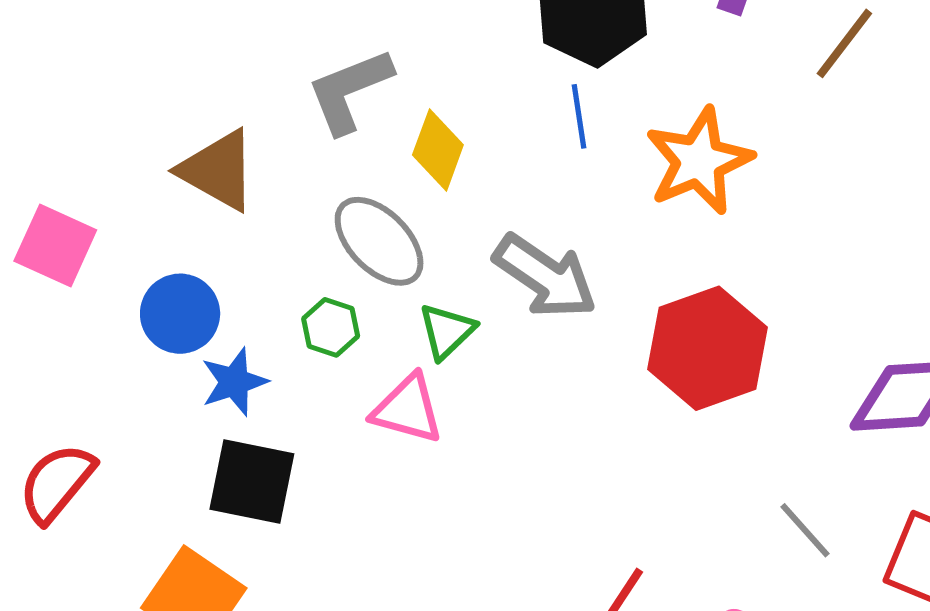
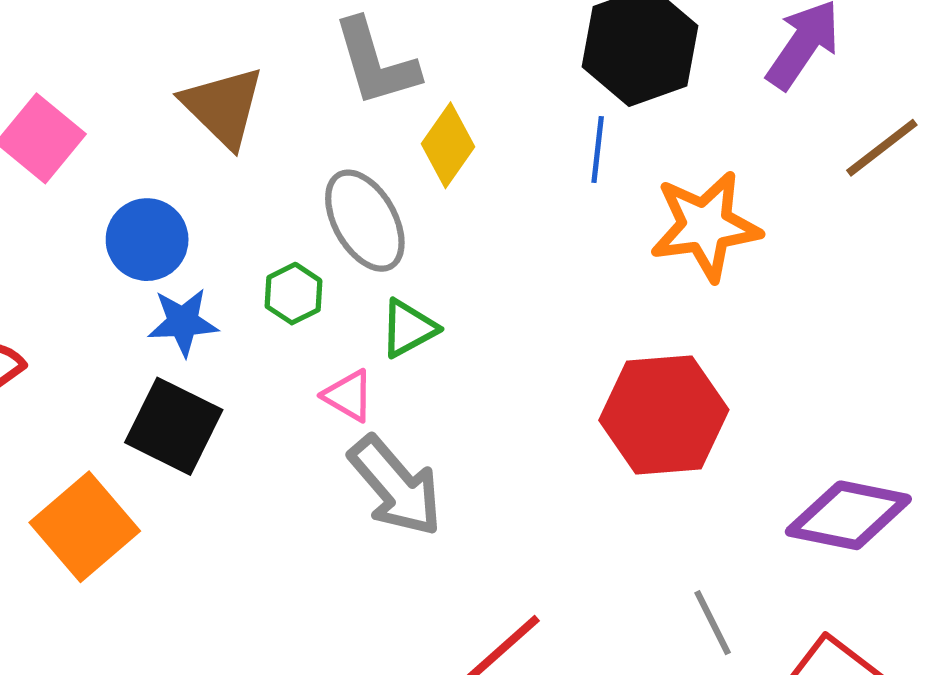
gray L-shape: (350, 91) -> (376, 63), turned -100
gray arrow: (545, 276) -> (396, 486), moved
pink triangle: (407, 409) -> (348, 396), size x0.7

